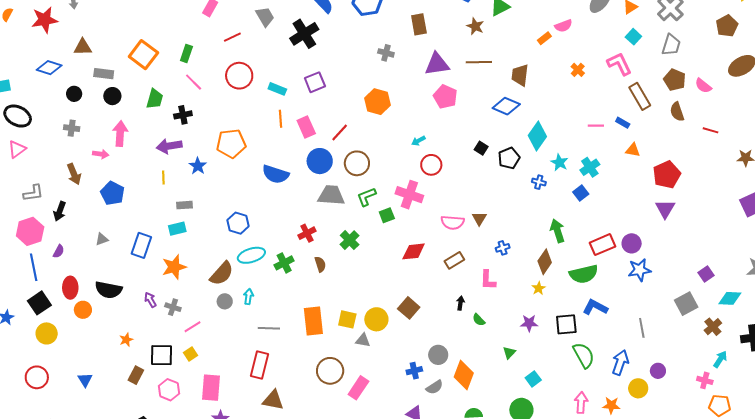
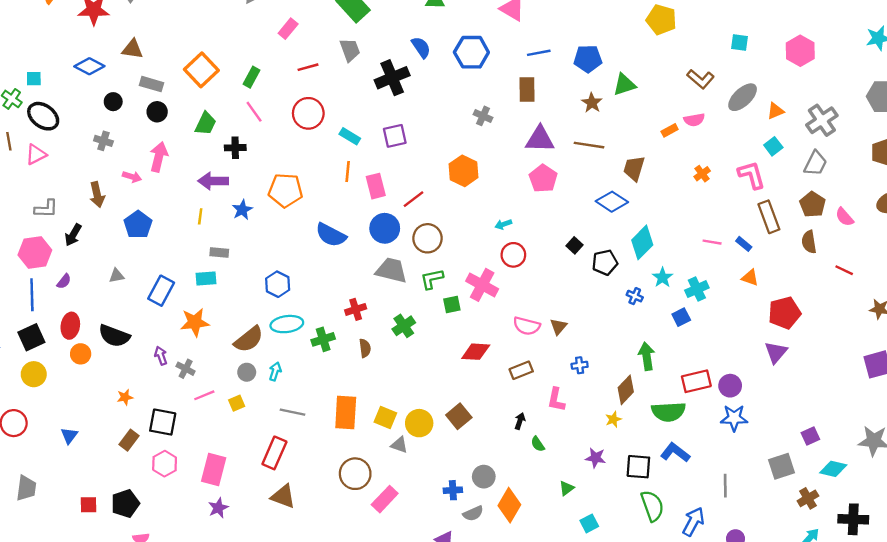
yellow square: (190, 354) -> (237, 403), moved

